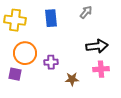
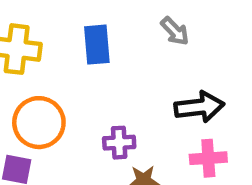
gray arrow: (86, 12) -> (175, 31), turned 96
purple cross: (51, 62) -> (119, 143), moved

